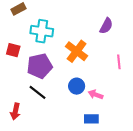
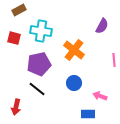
red square: (13, 50) -> (14, 38), moved
pink arrow: (96, 95) -> (100, 96), moved

